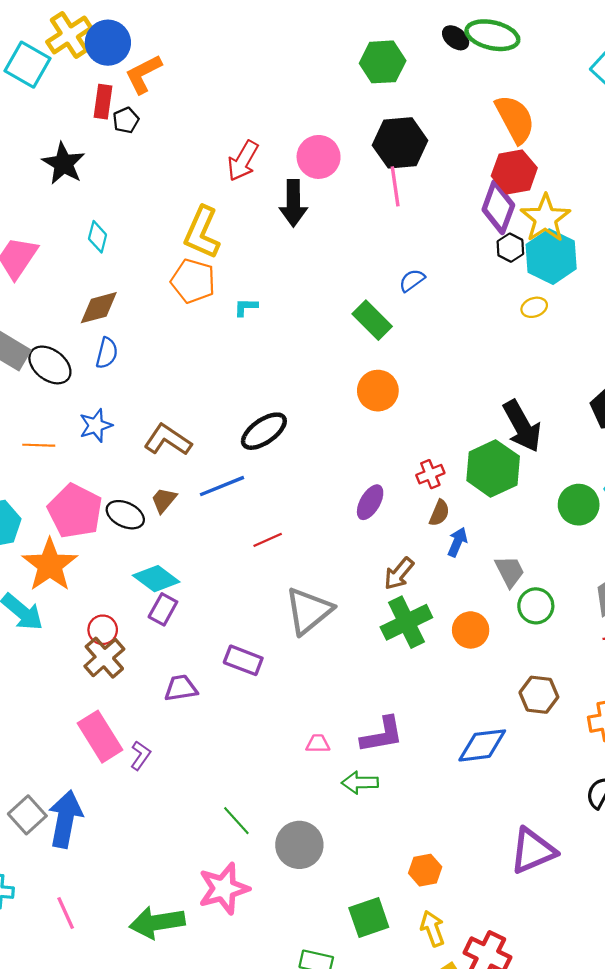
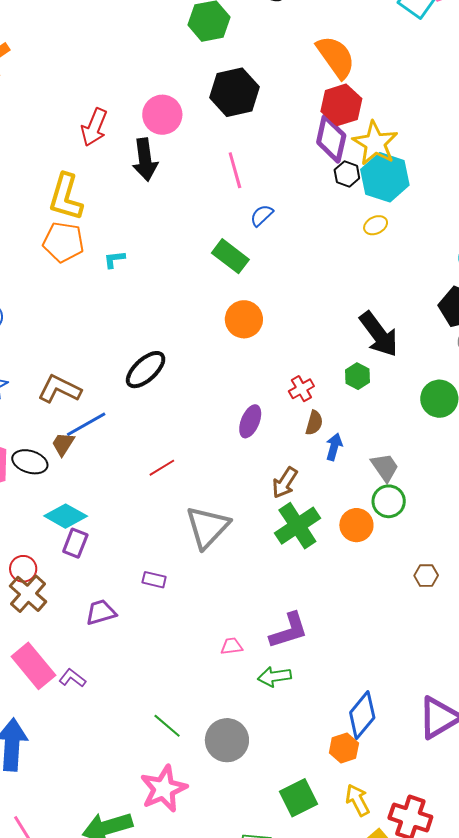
pink line: (395, 186) -> (235, 170), moved
green hexagon: (493, 468) -> (358, 376), size x0.5
blue line: (222, 486) -> (86, 424), moved
green circle: (536, 606) -> (389, 501), moved
purple rectangle: (243, 660) -> (154, 580), size x0.7
brown hexagon: (539, 695) -> (426, 576), size x0.7
blue diamond: (482, 745) -> (362, 715), moved, turned -36
purple L-shape: (140, 755) -> (72, 678), turned -80

